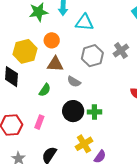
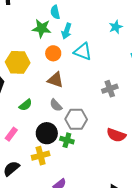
orange circle: (52, 40) -> (53, 53), moved
gray hexagon: (92, 56) -> (76, 119), moved
brown triangle: (55, 64) -> (55, 80), moved
yellow cross: (84, 144) -> (41, 156), moved

